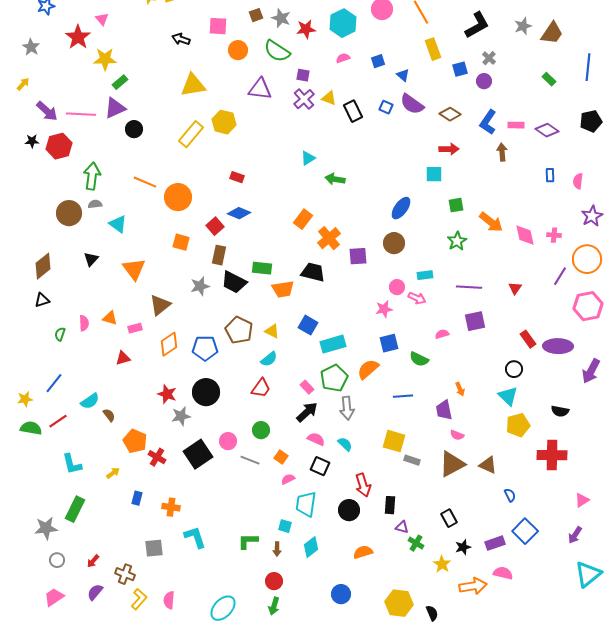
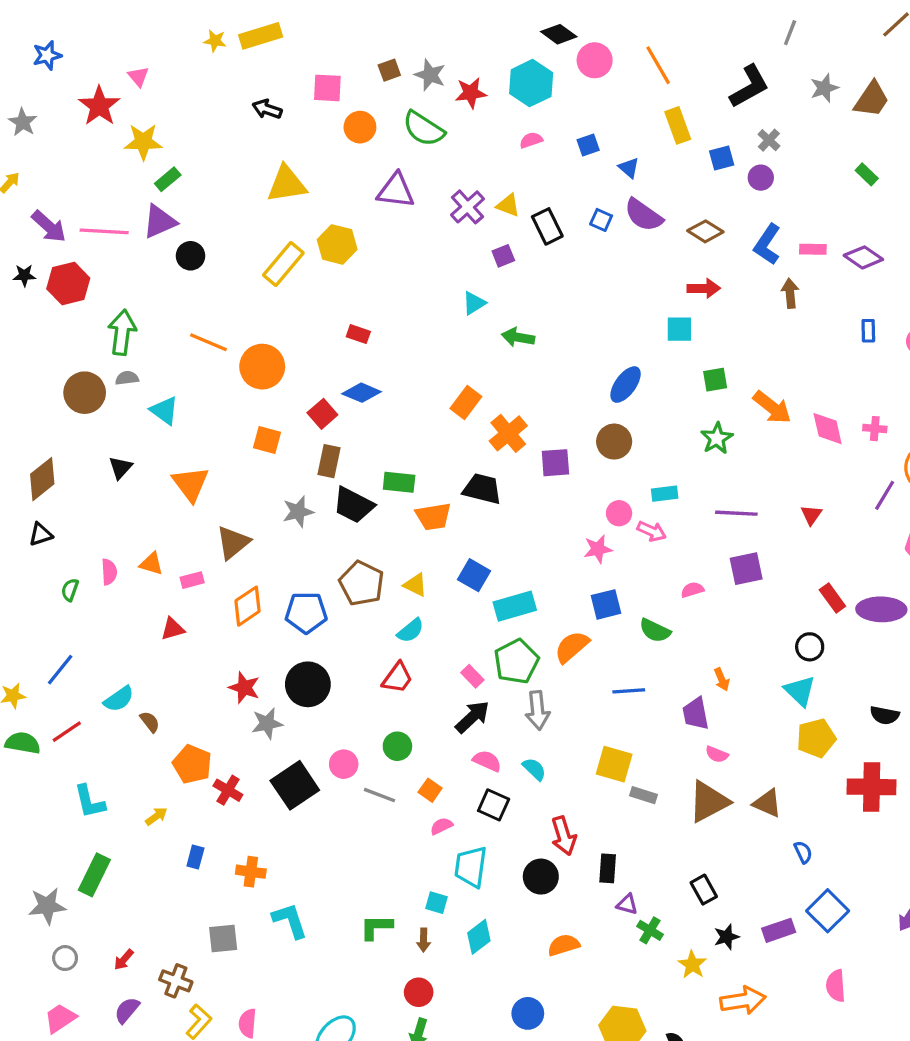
purple square: (303, 75) -> (503, 256), moved, turned -32
pink semicircle: (503, 573) -> (836, 986), moved, turned -108

